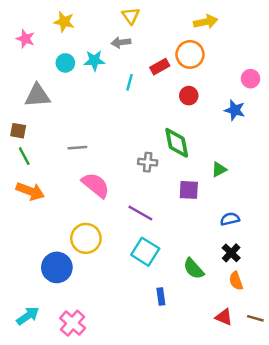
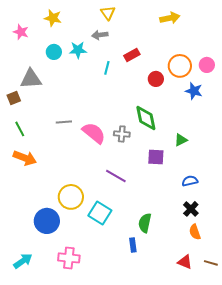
orange circle: (190, 54) -> (180, 66), moved
brown square: (18, 131) -> (14, 98), moved, turned -32
pink semicircle: (96, 185) -> (94, 133), moved
cyan square: (145, 252) -> (100, 213), moved
green semicircle: (194, 269) -> (145, 223), moved, turned 54
pink cross: (73, 323) -> (69, 258), moved, turned -35

